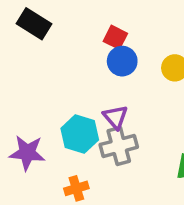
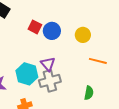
red square: (115, 37) -> (35, 27), moved

